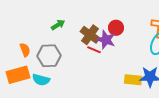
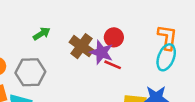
red line: (94, 50) -> (113, 65), moved

